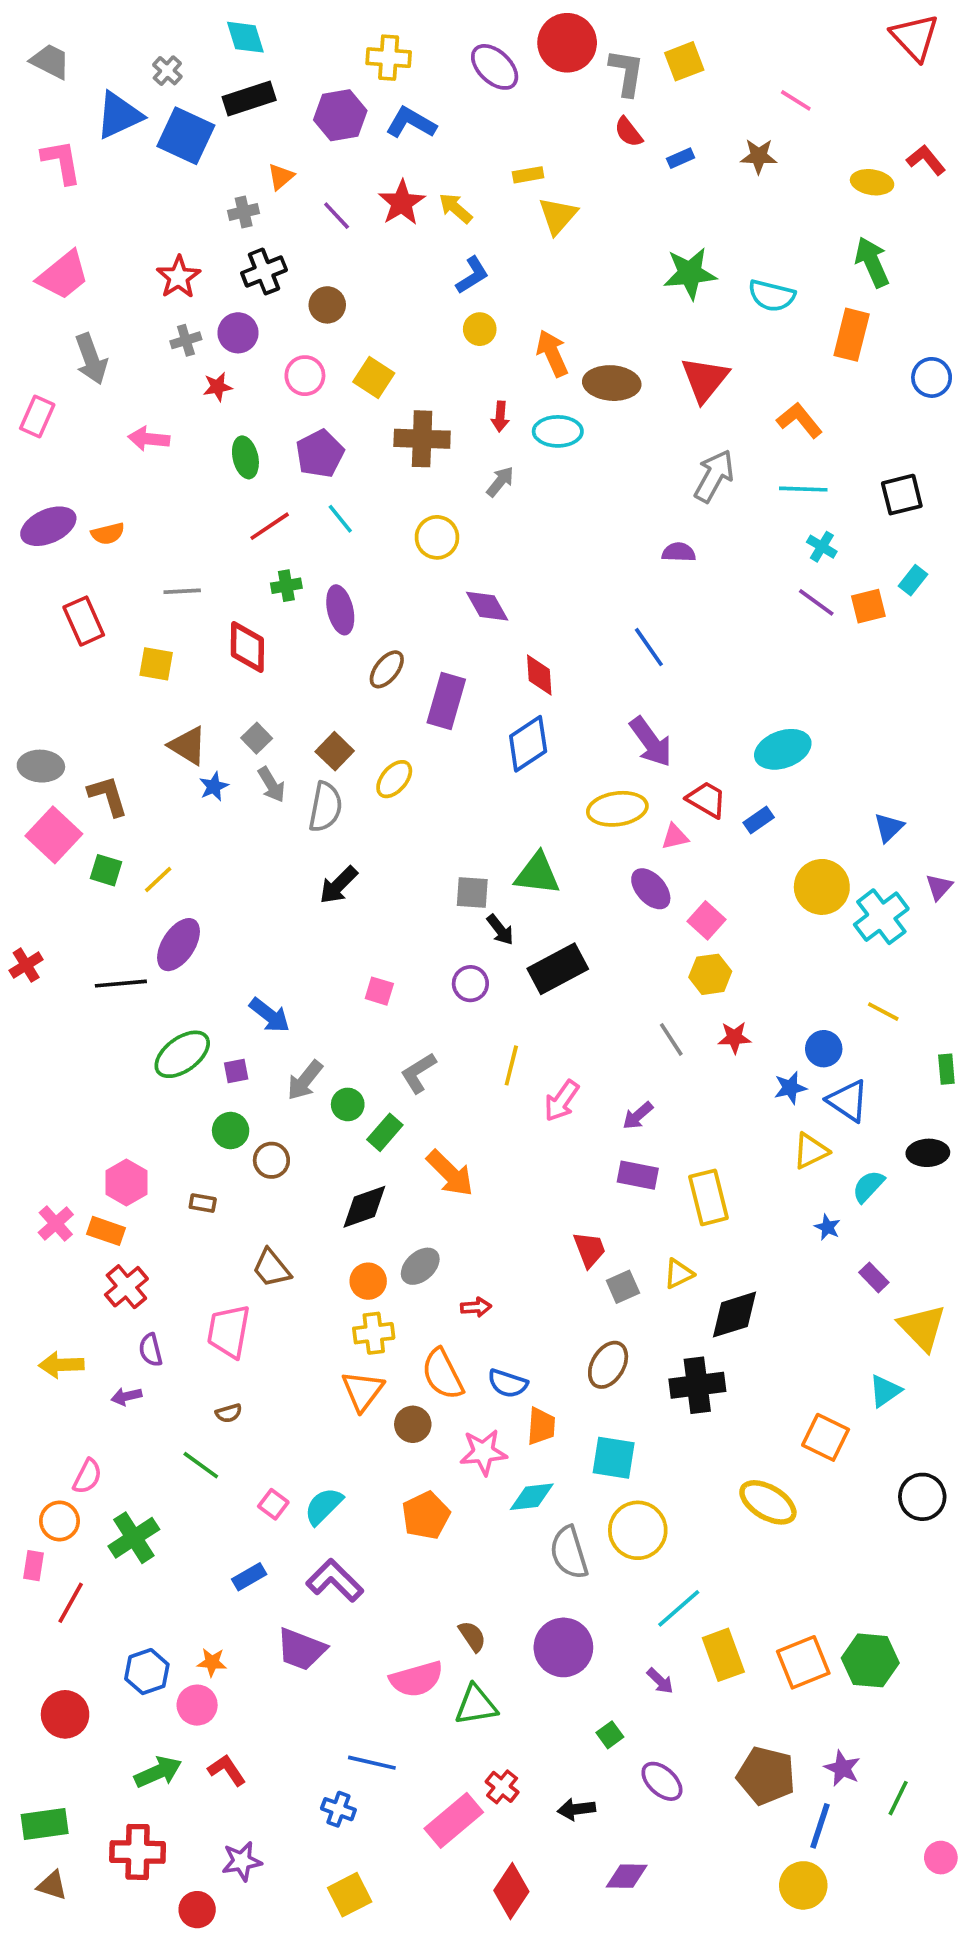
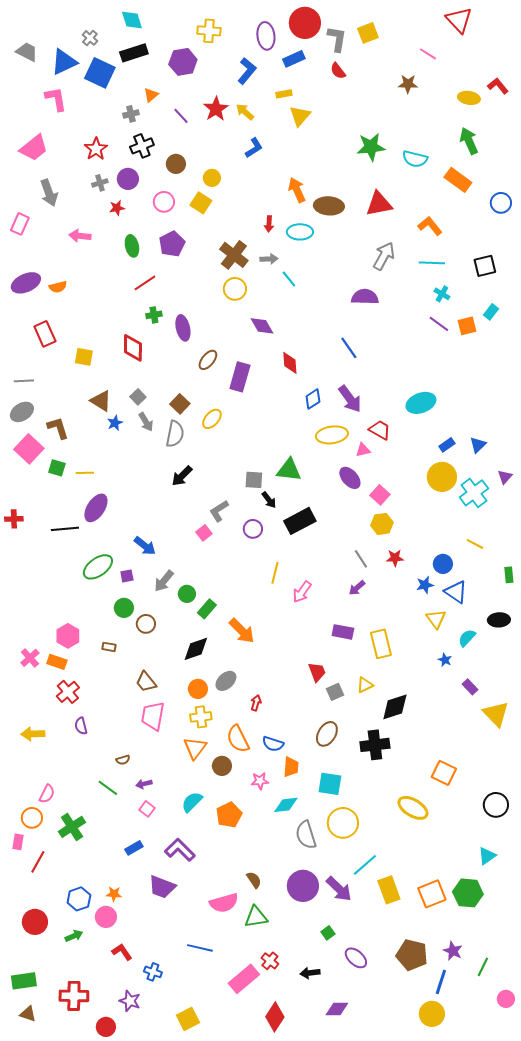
red triangle: (915, 37) -> (459, 20), moved
gray trapezoid: (50, 61) -> (27, 52), moved
purple ellipse: (495, 67) -> (266, 36), turned 40
blue L-shape: (411, 123) -> (247, 71), moved, turned 100
blue rectangle: (681, 158) -> (294, 59), moved, size x1.5
pink L-shape: (61, 162) -> (56, 99), moved
yellow circle: (480, 329) -> (212, 178), moved
orange rectangle: (852, 335) -> (458, 180), turned -68
red triangle: (705, 379) -> (379, 204), turned 40
brown cross: (422, 439) -> (234, 255), moved, turned 36
gray arrow: (500, 482) -> (269, 259), turned 48
cyan line: (340, 519) -> (289, 279), moved
purple semicircle: (679, 552) -> (365, 297), size x1.5
gray line: (182, 591) -> (24, 381), moved
blue diamond: (528, 744) -> (313, 399), moved, size x0.7
gray ellipse: (41, 766) -> (22, 412), turned -35
blue rectangle: (759, 820) -> (447, 445), moved
yellow line: (158, 879) -> (85, 473), turned 42
red cross: (26, 965) -> (14, 519), turned 30
pink square: (379, 991) -> (204, 533), turned 35
gray L-shape: (418, 1073) -> (219, 511), moved
purple arrow: (638, 1116) -> (357, 588), moved
yellow triangle: (811, 1151) -> (436, 619), turned -40
red arrow: (476, 1307) -> (256, 703), turned -70
pink trapezoid: (229, 1331) -> (153, 716), moved
cyan triangle: (885, 1391) -> (487, 856), moved
purple arrow: (126, 1396) -> (144, 784), moved
pink star: (483, 1452) -> (260, 781), size x0.7
cyan semicircle: (324, 1506) -> (192, 802), moved
purple arrow: (660, 1681) -> (339, 889), moved, size x1.8
green arrow: (158, 1772) -> (74, 936), moved, size x0.7
blue cross: (338, 1809) -> (153, 972), moved
purple star: (242, 1861) -> (130, 1001), turned 30

